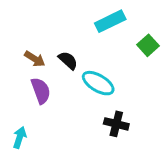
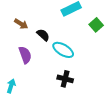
brown arrow: (35, 59) -> (21, 24), moved
black cross: (116, 124) -> (65, 79), moved

